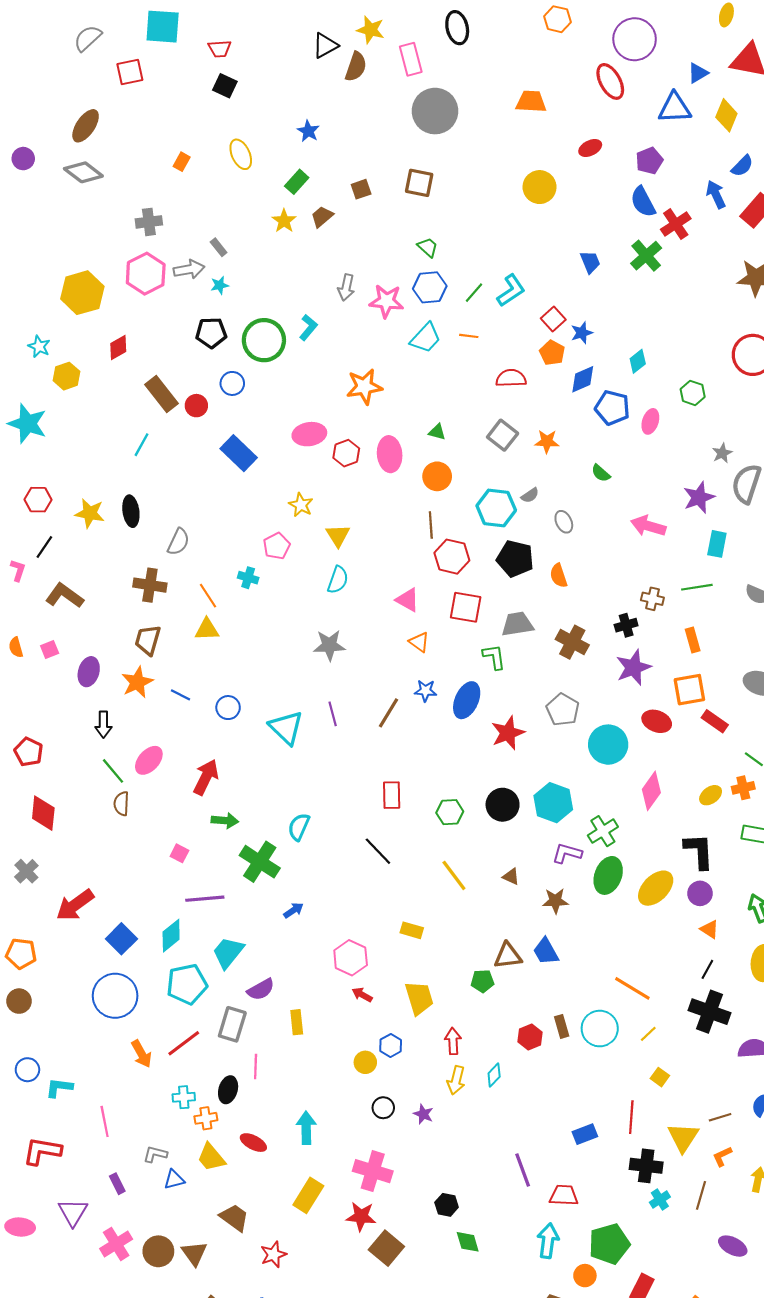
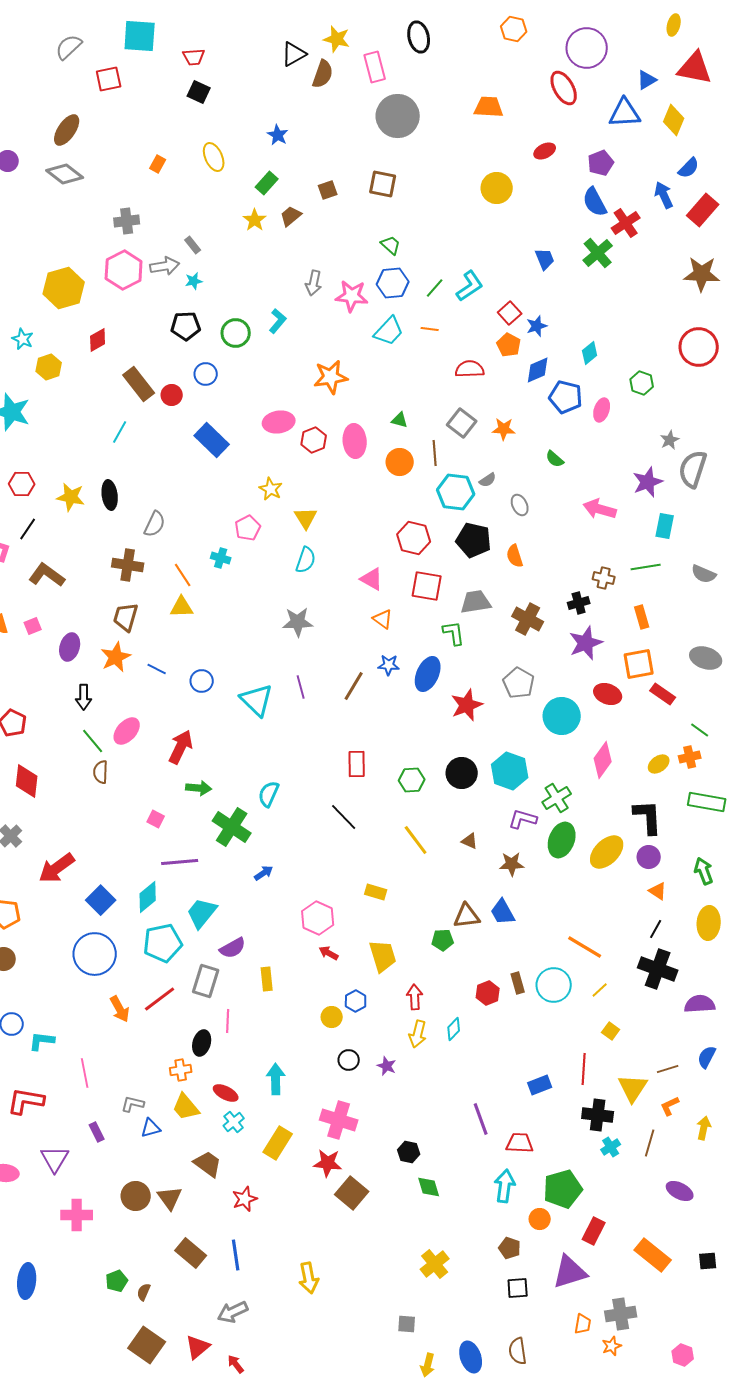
green circle: (264, 340) -> (236, 333), size x0.7
brown line: (431, 525) -> (435, 453), moved
cyan cross: (184, 1097) -> (234, 1122), moved, turned -35
pink cross: (116, 1244) -> (77, 1215), moved, turned 32

